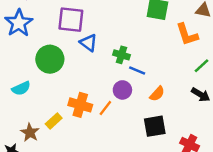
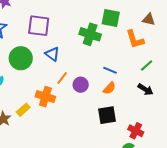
blue triangle: (89, 43) -> (52, 54), moved
green cross: (121, 55) -> (90, 34), moved, size x1.5
blue line: (137, 71) -> (110, 70), moved
orange line: (105, 108) -> (62, 78), moved

